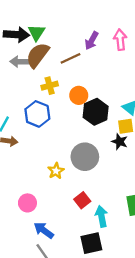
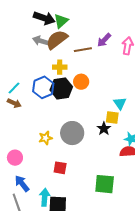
black hexagon: (96, 112) -> (61, 88), moved
red square: (82, 200) -> (60, 168), turned 32
cyan arrow: (101, 216) -> (45, 197), moved

